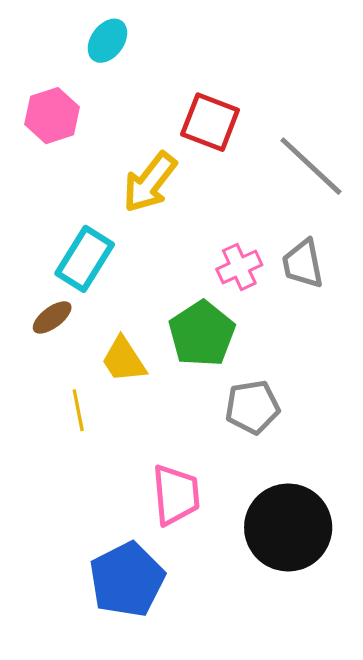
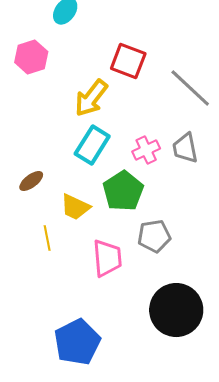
cyan rectangle: (85, 259) -> (92, 145), moved
yellow trapezoid: (124, 360) -> (75, 207), turned -32
pink trapezoid: (176, 495) -> (107, 258), moved

